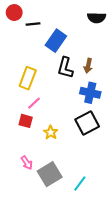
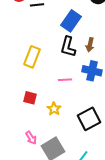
blue rectangle: (56, 41) -> (71, 21), moved
pink line: (34, 103) -> (65, 80), moved, turned 40
black square: (87, 123) -> (89, 119), moved

